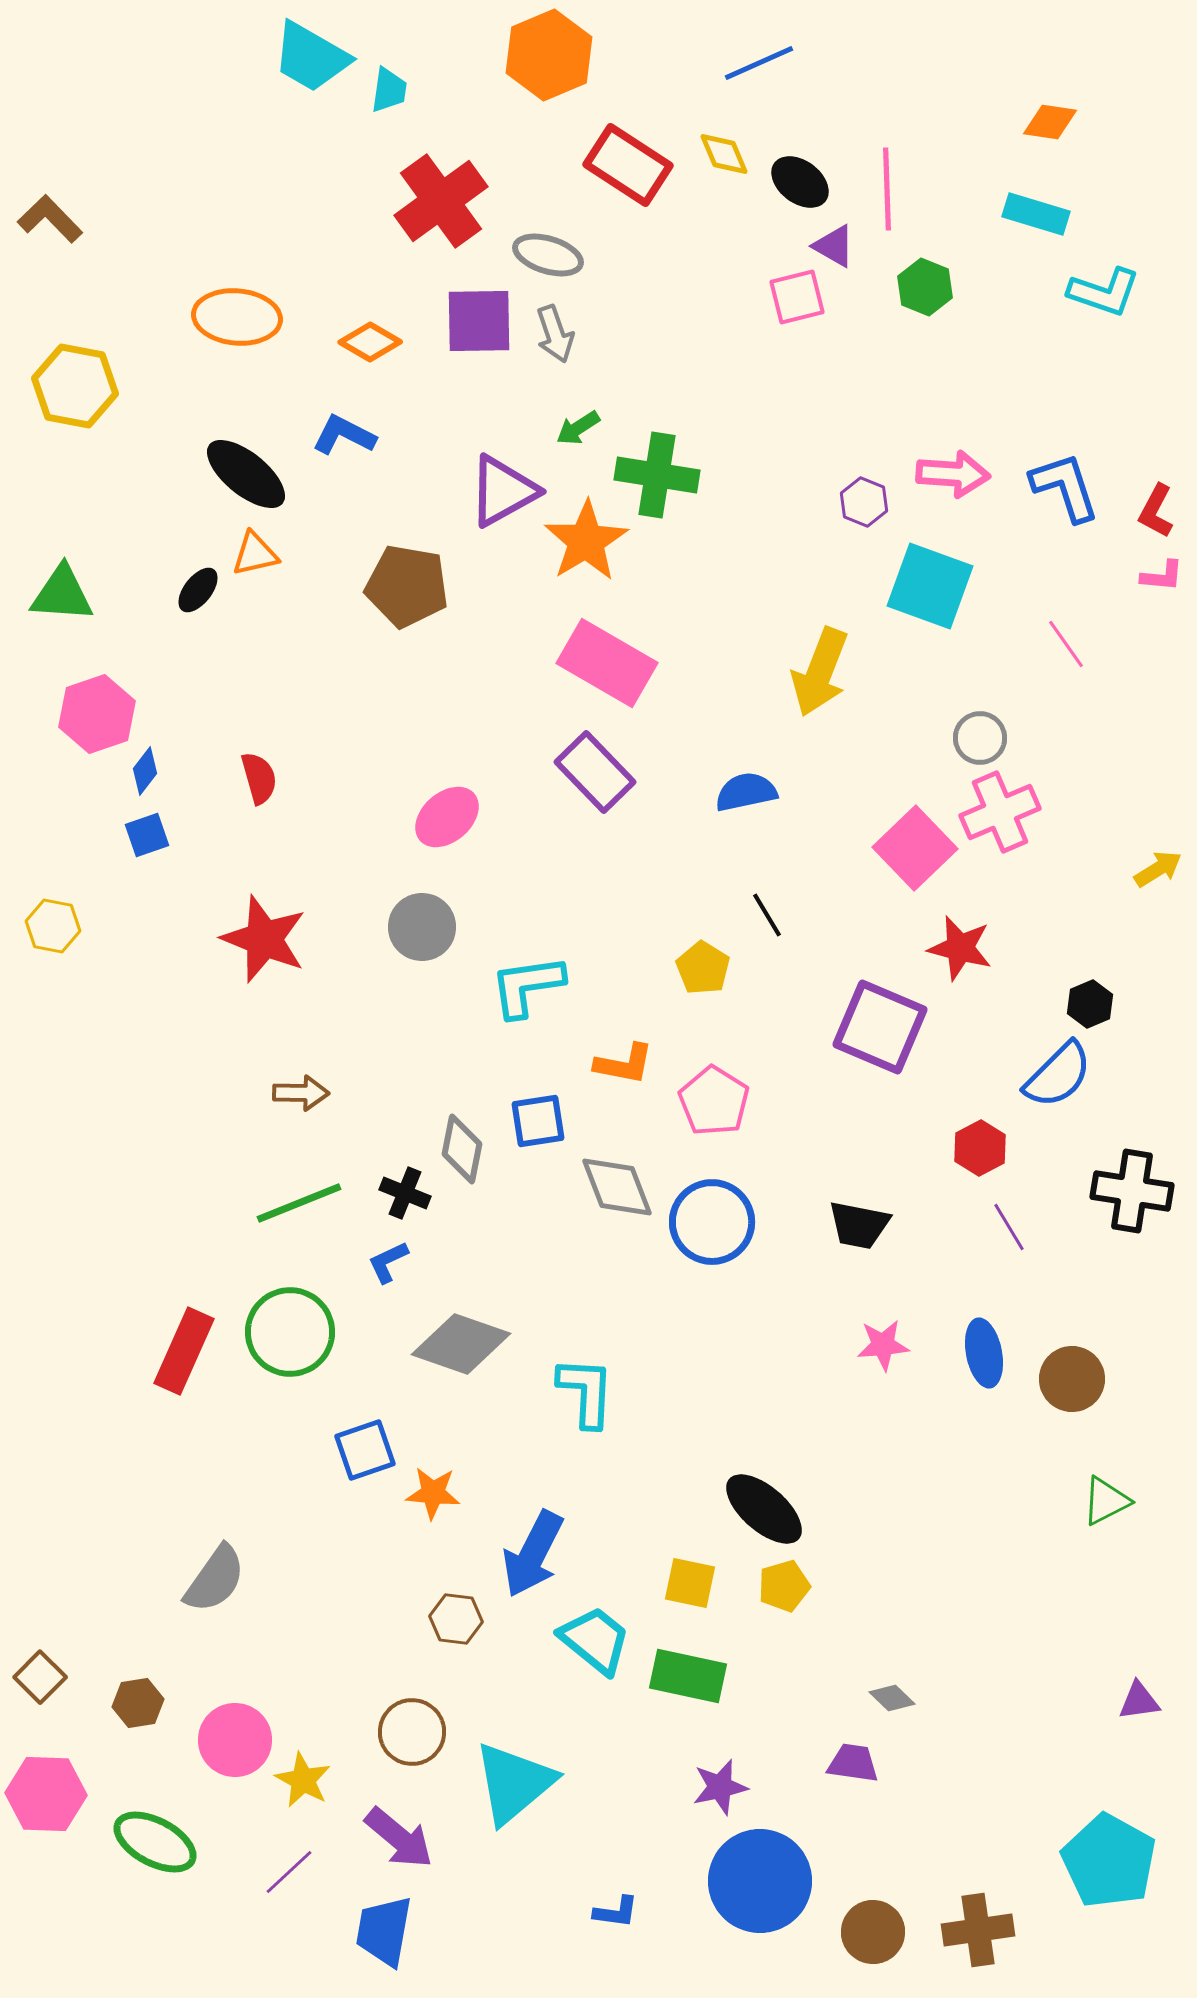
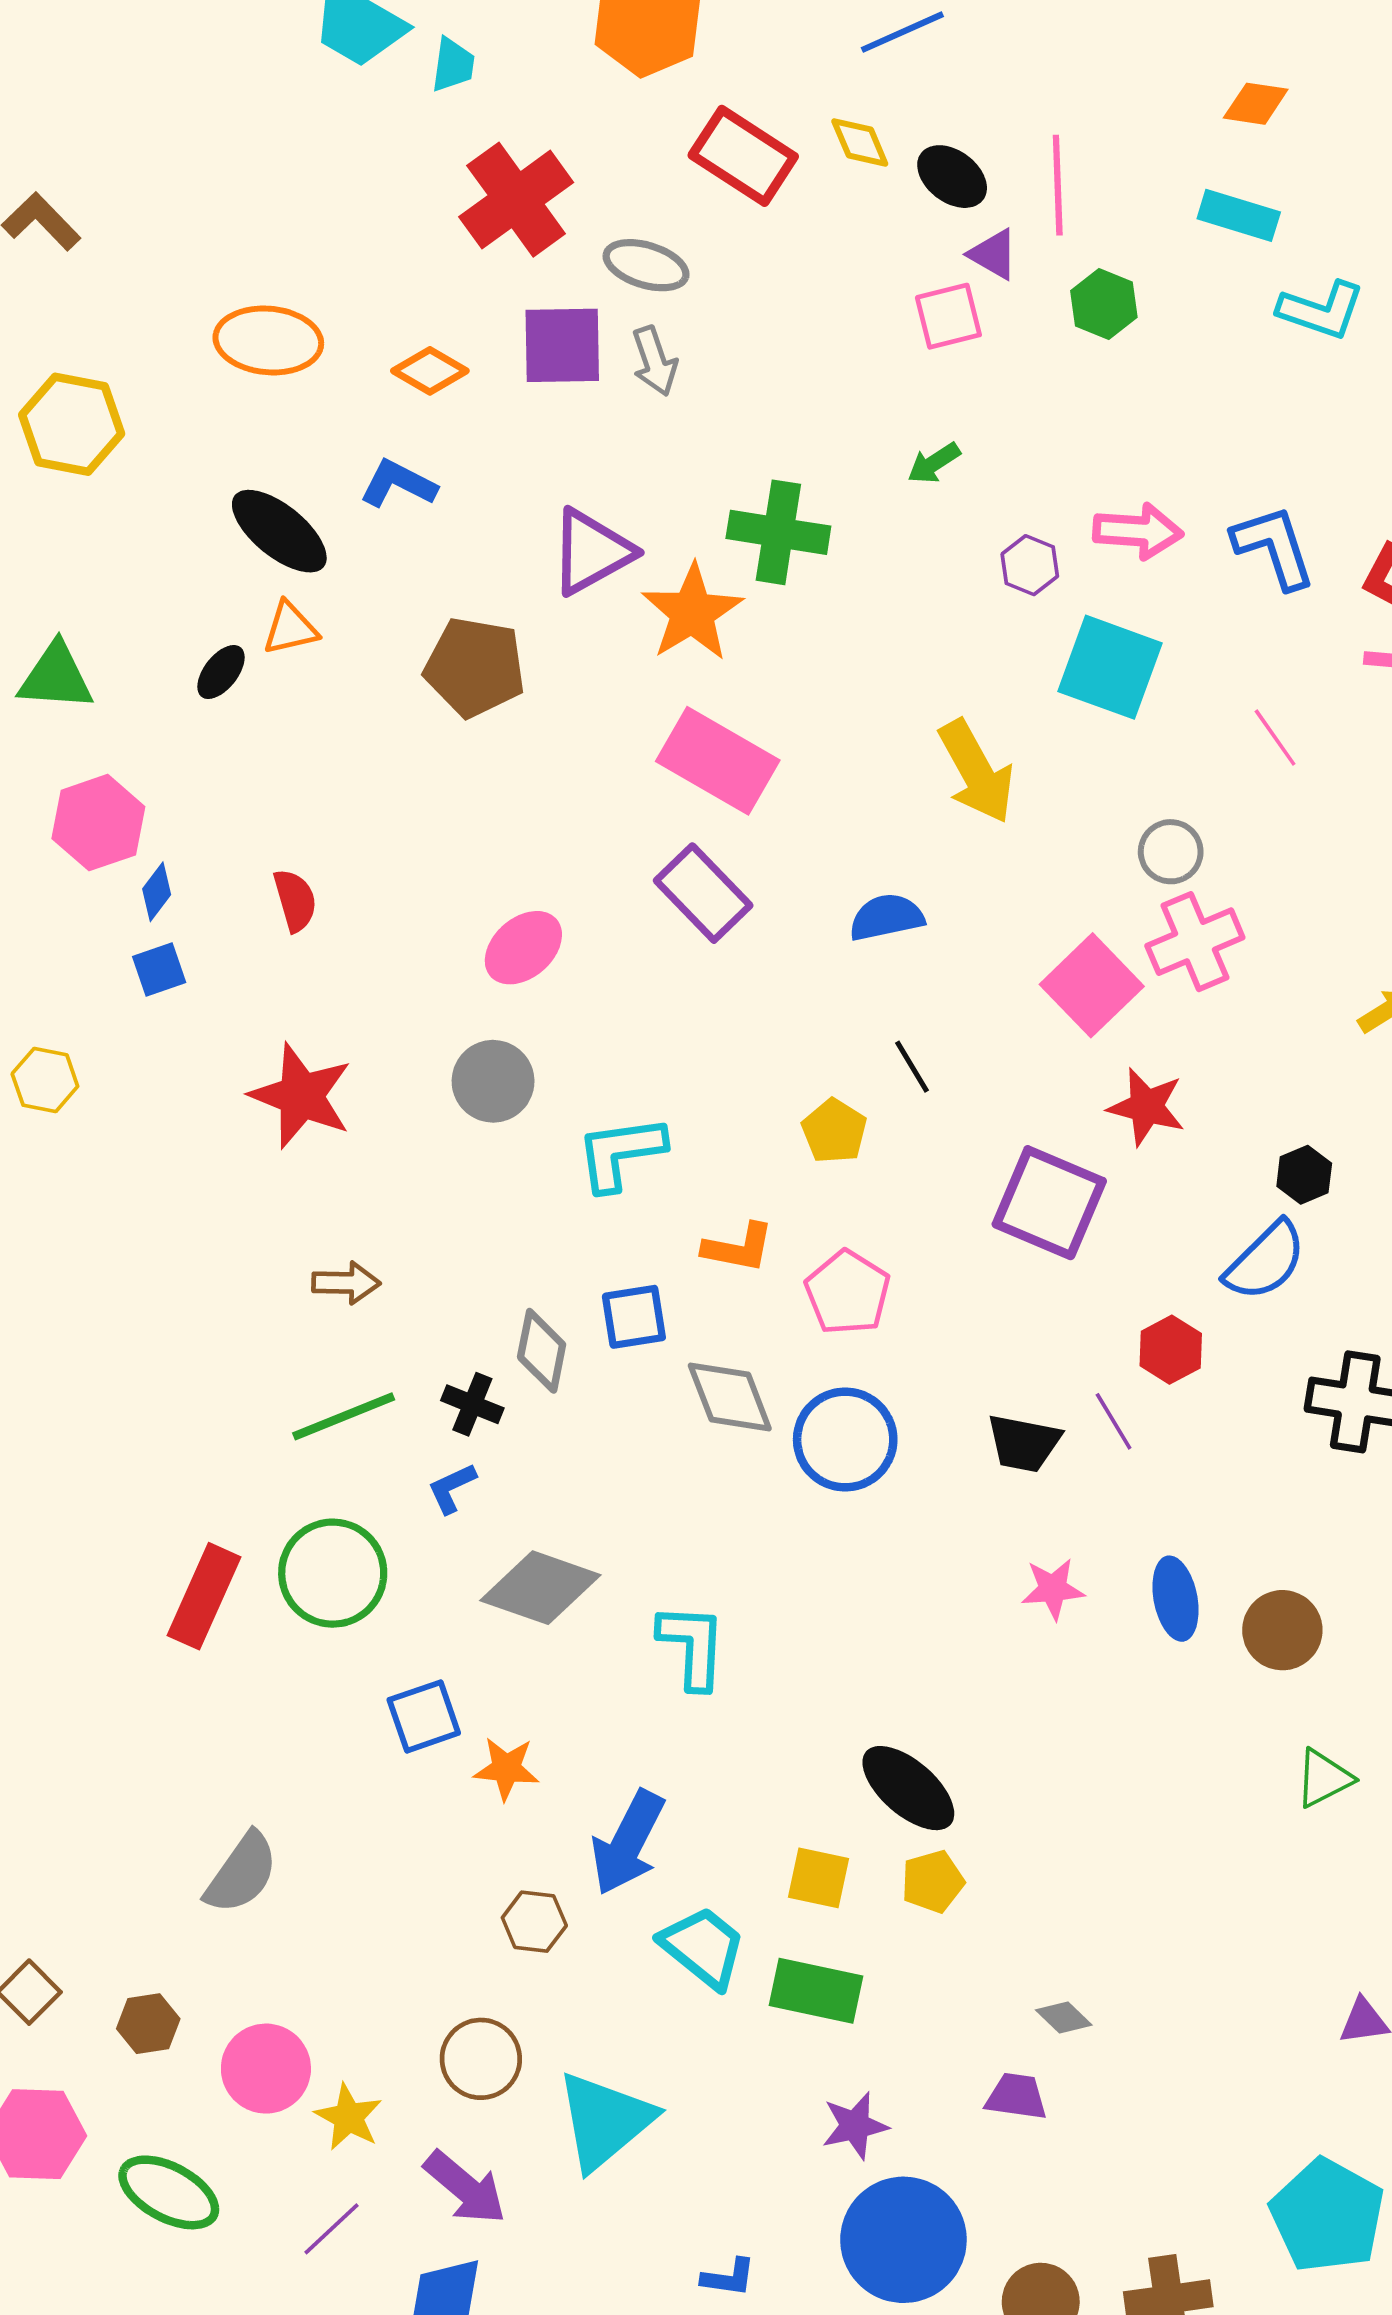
green arrow: (578, 428) -> (934, 463), moved
yellow arrow: (820, 672) -> (976, 772), turned -50
purple line: (1009, 1227) -> (1114, 1421), moved

